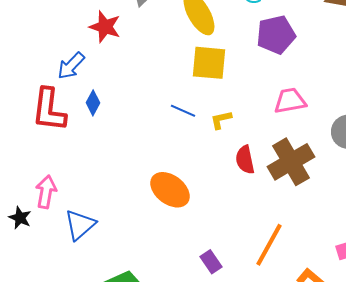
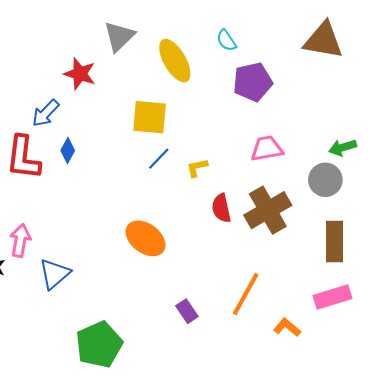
yellow square: (209, 63) -> (150, 117), moved
blue line: (183, 111) -> (159, 159), turned -70

